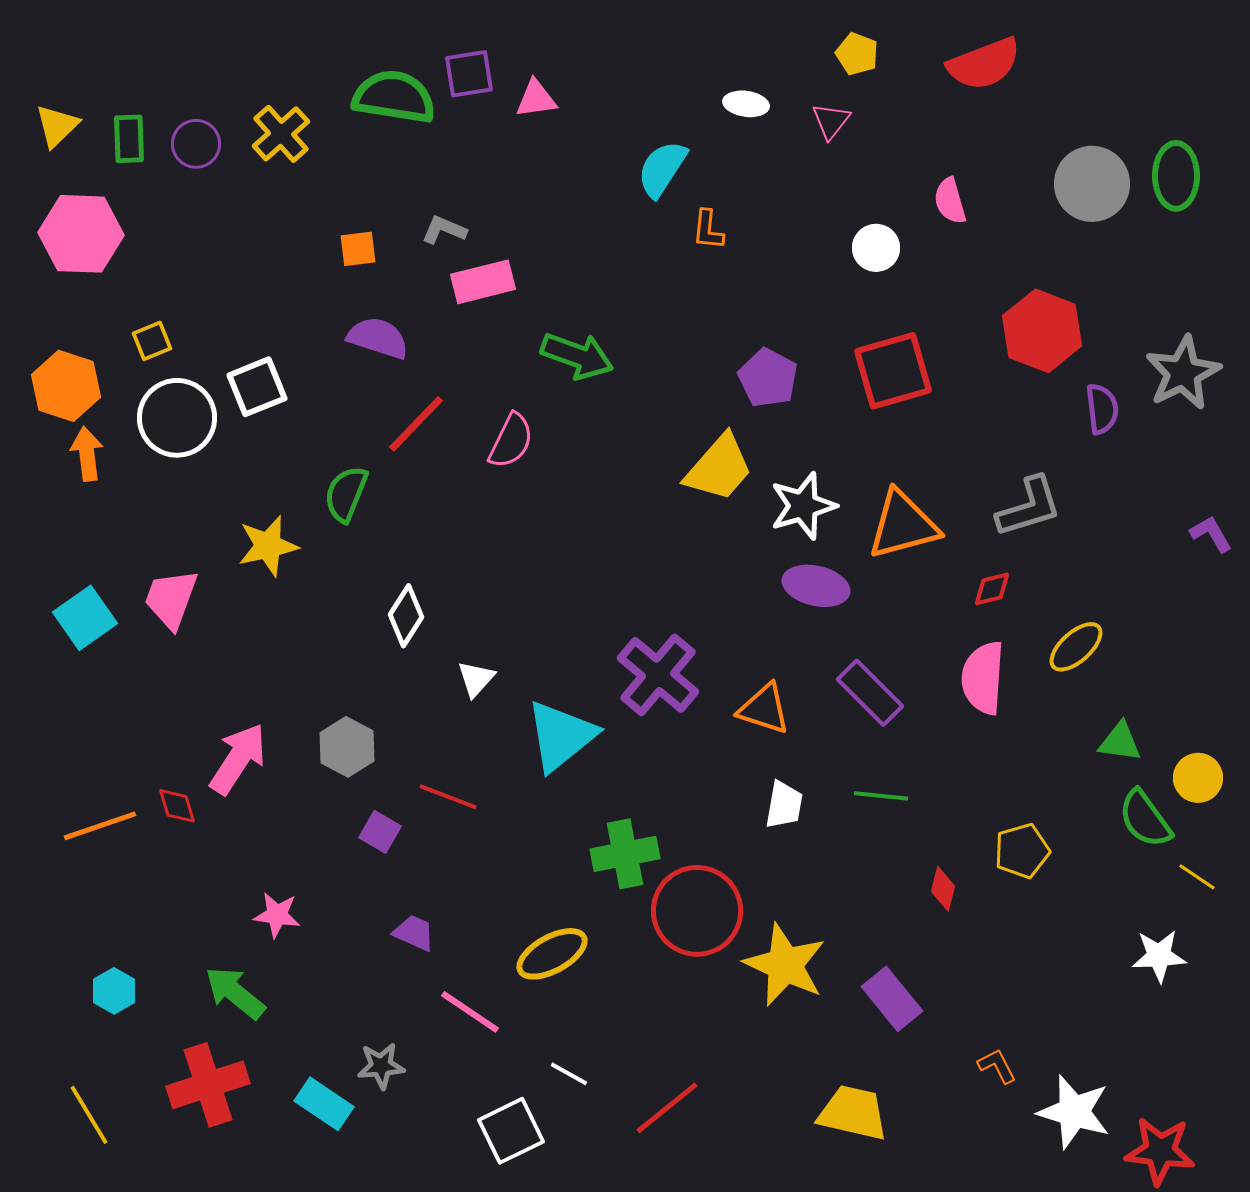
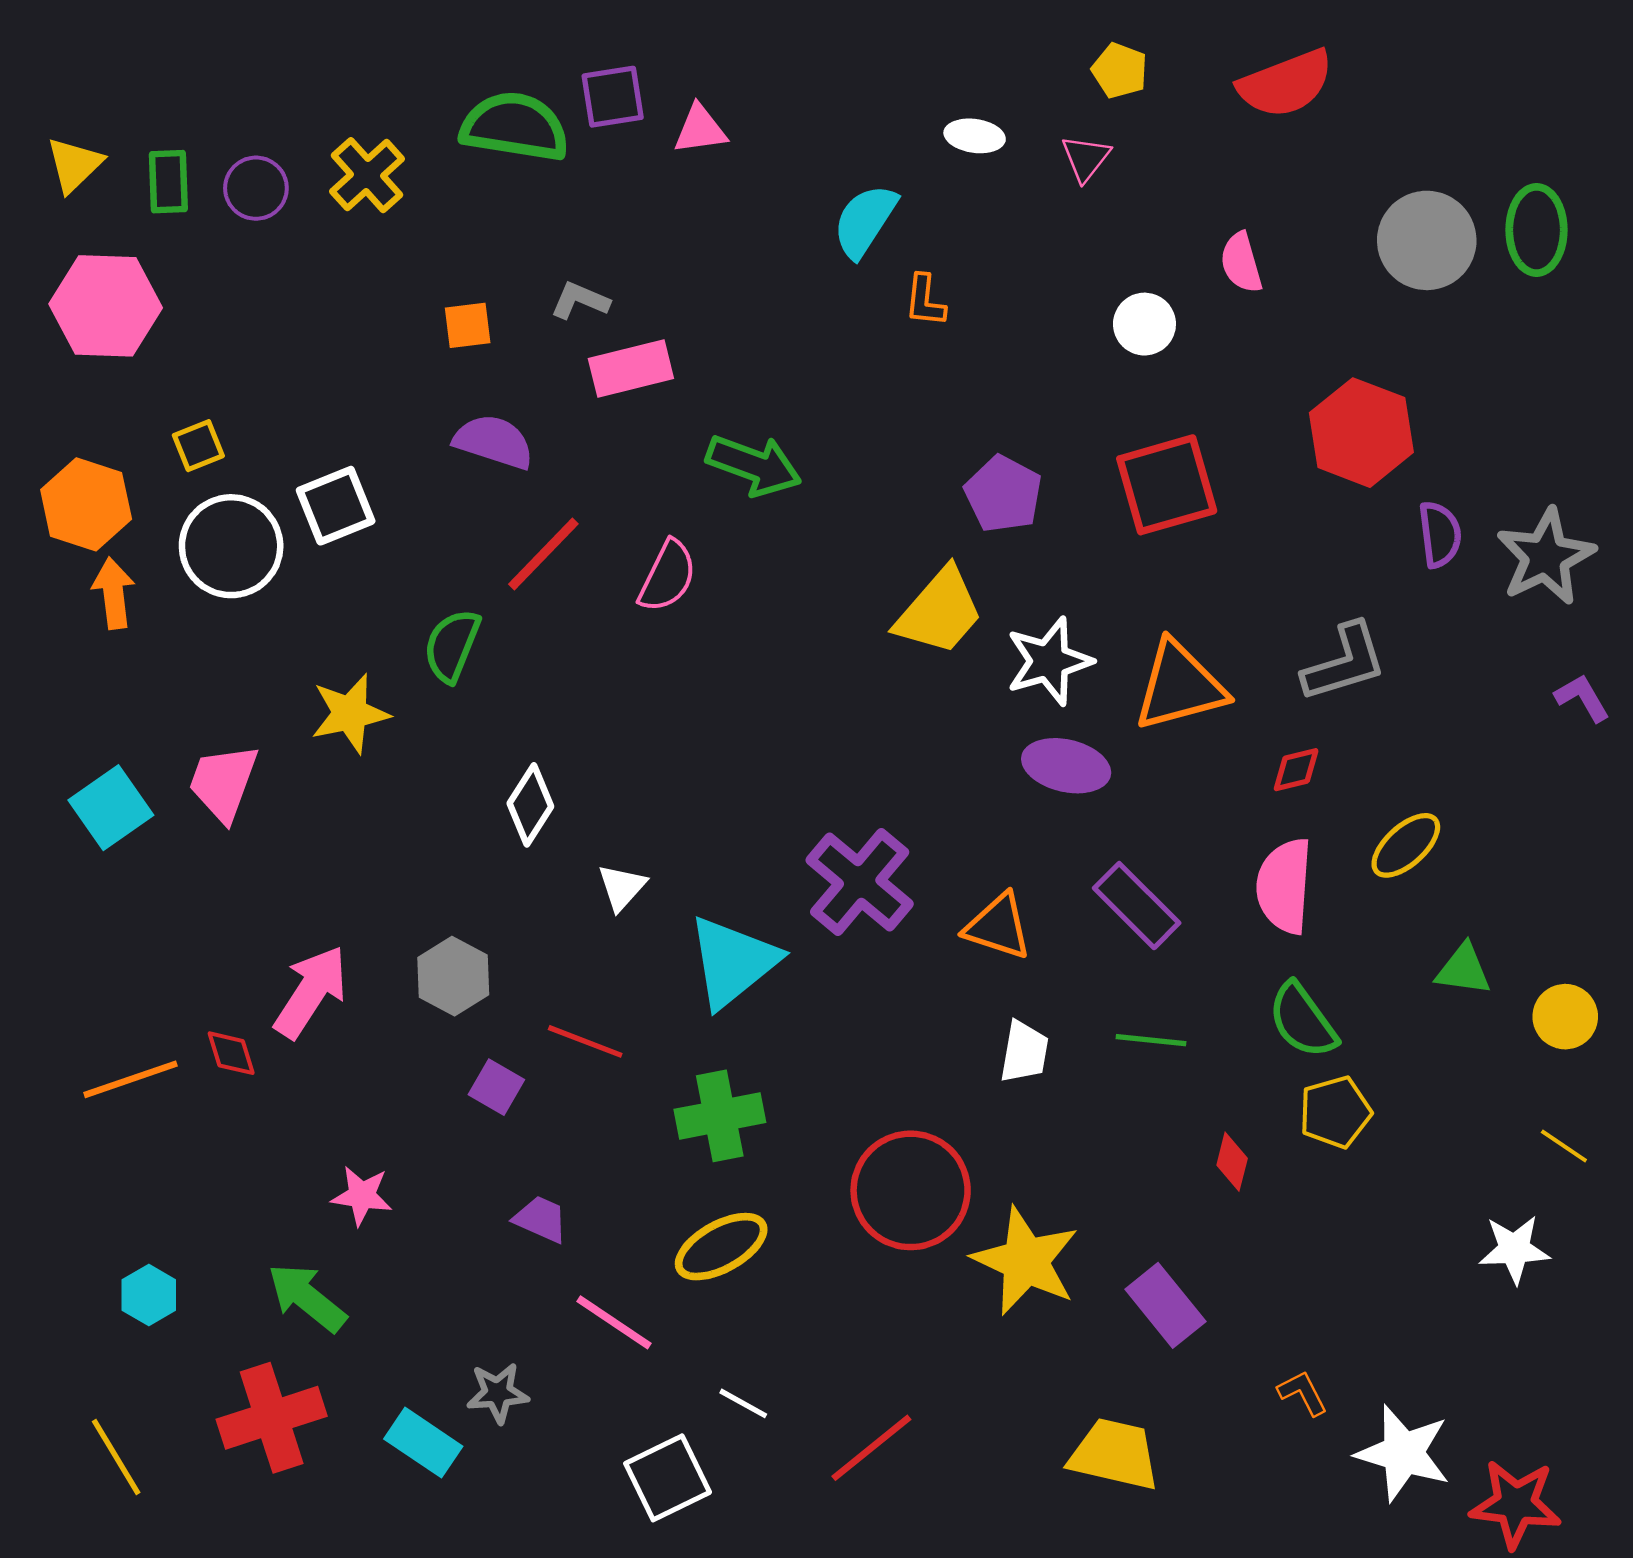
gray star: (1183, 373) -> (1546, 557), moved
green semicircle: (1145, 819) -> (1303, 1021), moved
green cross: (625, 854) -> (720, 1116), moved

